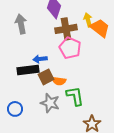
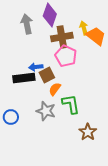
gray arrow: (21, 24) -> (27, 24), moved
brown square: (46, 77) -> (47, 75), moved
orange semicircle: (59, 81) -> (55, 89), turned 120

